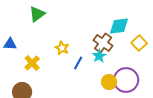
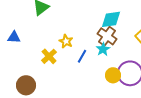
cyan diamond: (119, 26) -> (111, 19), moved
yellow cross: (32, 63) -> (49, 56), moved

